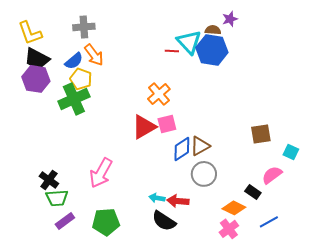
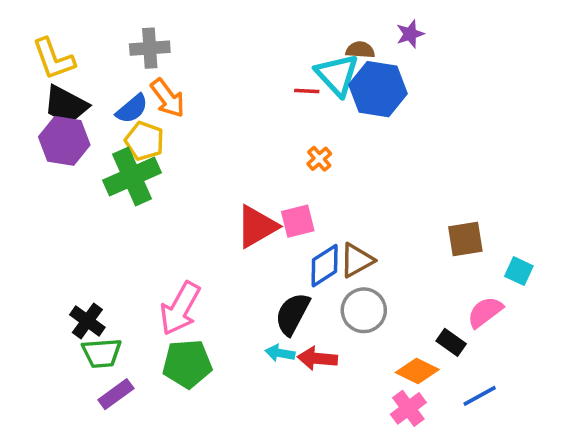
brown semicircle: (213, 30) -> (360, 50), moved
orange cross: (159, 94) -> (319, 159), moved, size x0.6
black semicircle: (164, 221) -> (292, 314), moved, turned 85
green pentagon: (106, 222) -> (187, 364), moved

